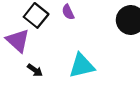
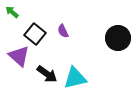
black arrow: (35, 70) -> (47, 74), moved, size x1.5

